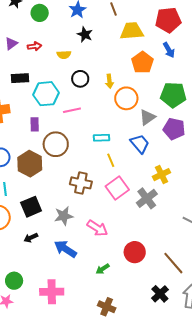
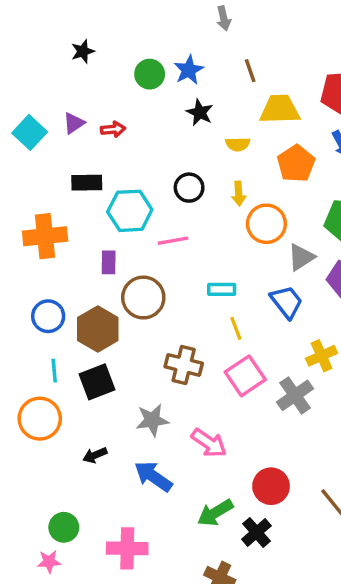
green circle: (40, 13) -> (150, 74), moved
yellow semicircle: (64, 55) -> (238, 144), moved
black square: (31, 207) -> (97, 382), moved
green arrow: (103, 269) -> (215, 513), size x1.5
black cross: (160, 294) -> (256, 532), moved

